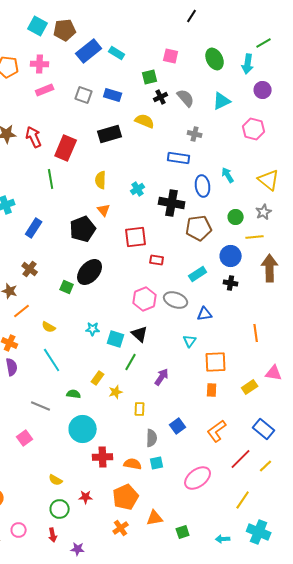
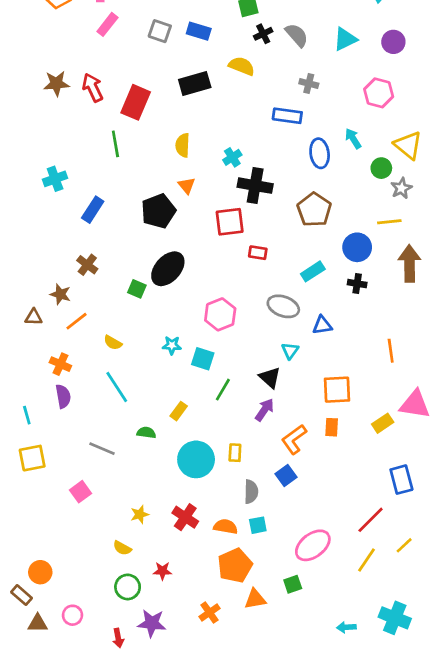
pink rectangle: (45, 90) -> (107, 24), turned -30
purple circle: (263, 90) -> (393, 42), moved
pink hexagon: (254, 129) -> (379, 93), moved
black cross: (172, 203) -> (255, 186), moved
green circle: (236, 217) -> (381, 168), moved
brown pentagon: (199, 228) -> (314, 210), turned -30
pink hexagon: (145, 299) -> (220, 314), moved
black triangle: (140, 334) -> (270, 378), moved
cyan triangle: (190, 341) -> (290, 351), moved
pink triangle: (274, 373) -> (415, 404), size x1.4
yellow star: (116, 392) -> (140, 514), moved
cyan circle: (83, 429) -> (196, 459), moved
blue rectangle: (264, 429) -> (401, 480), turned 35
orange L-shape: (217, 431) -> (294, 439), moved
red cross: (103, 457) -> (185, 517), turned 36
yellow line: (266, 466) -> (404, 545), moved
orange pentagon: (126, 497) -> (235, 565), moved
yellow line: (243, 500) -> (367, 560), moved
green square: (183, 532) -> (293, 584), moved
red arrow: (53, 535) -> (118, 638), moved
purple star: (78, 549) -> (152, 623), moved, size x1.5

